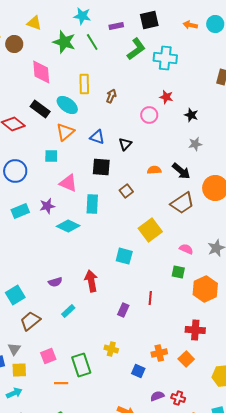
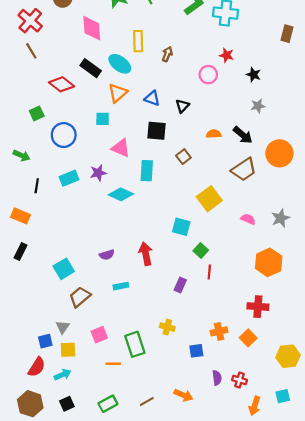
green square: (178, 272) -> (201, 250), moved, turned 32
cyan rectangle: (68, 311) -> (121, 286), turned 32
blue square: (138, 371) -> (196, 351), turned -32
purple semicircle: (157, 396) -> (217, 378), turned 104

